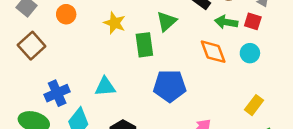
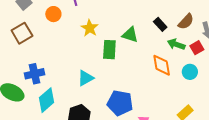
green triangle: (167, 21) -> (130, 35), turned 48
red square: (253, 21) -> (197, 48), turned 32
blue pentagon: (170, 86) -> (120, 103), moved
cyan triangle: (105, 87) -> (86, 78), moved, turned -36

